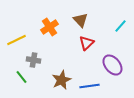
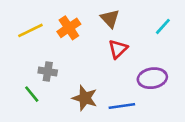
yellow line: (16, 40) -> (30, 30), moved
purple ellipse: (112, 65) -> (152, 78), turned -60
brown star: (61, 80) -> (85, 98), turned -30

